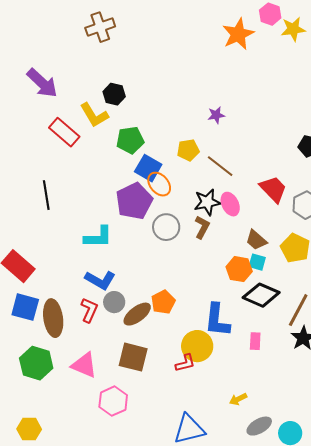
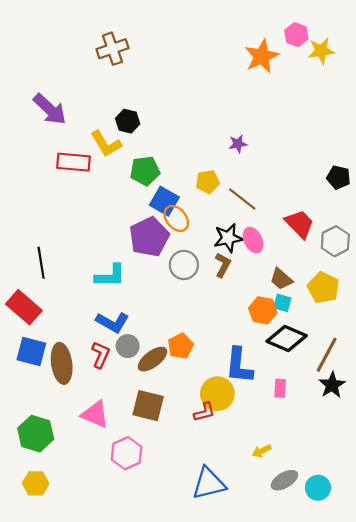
red rectangle: (64, 132) -> (74, 162), turned -36
black line: (46, 195) -> (41, 263), moved
green hexagon: (36, 363) -> (36, 434), moved

